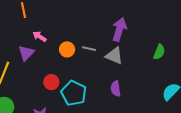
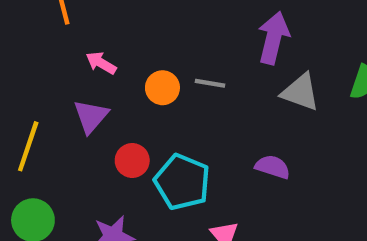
purple triangle: (26, 53) -> (91, 116), moved
gray triangle: (114, 56) -> (300, 92), moved
purple semicircle: (116, 89) -> (273, 167), turned 119

